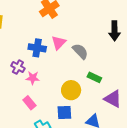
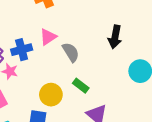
blue cross: (37, 48) -> (22, 50), moved, turned -36

